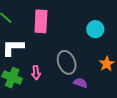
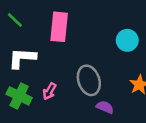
pink arrow: (36, 73) -> (49, 91), turned 32

